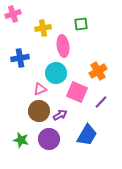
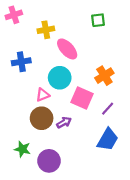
green square: (81, 24) -> (98, 20), moved
pink ellipse: (63, 46) -> (67, 49), turned -35
blue trapezoid: (87, 135) -> (108, 140), moved
purple circle: (49, 139) -> (49, 161), moved

